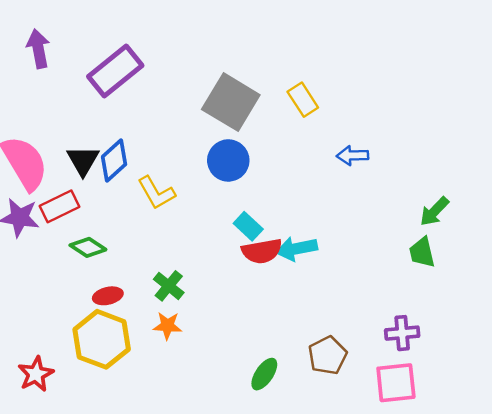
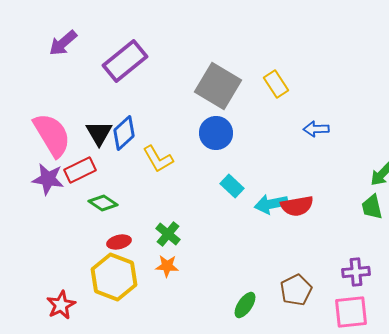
purple arrow: (38, 49) -> (63, 43), turned -120
red semicircle: (262, 251) -> (297, 206), moved

